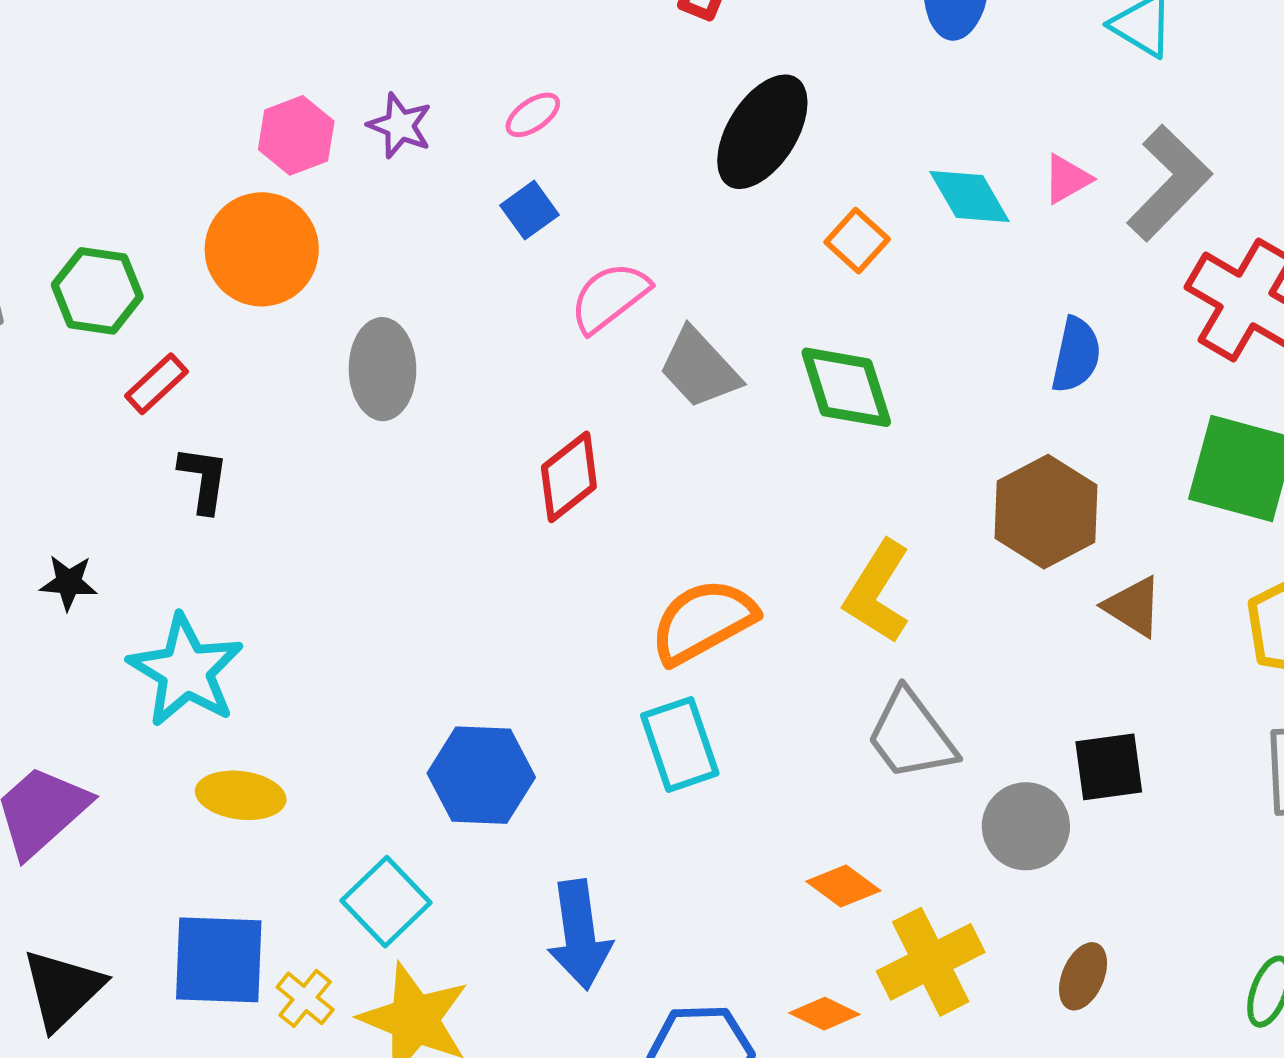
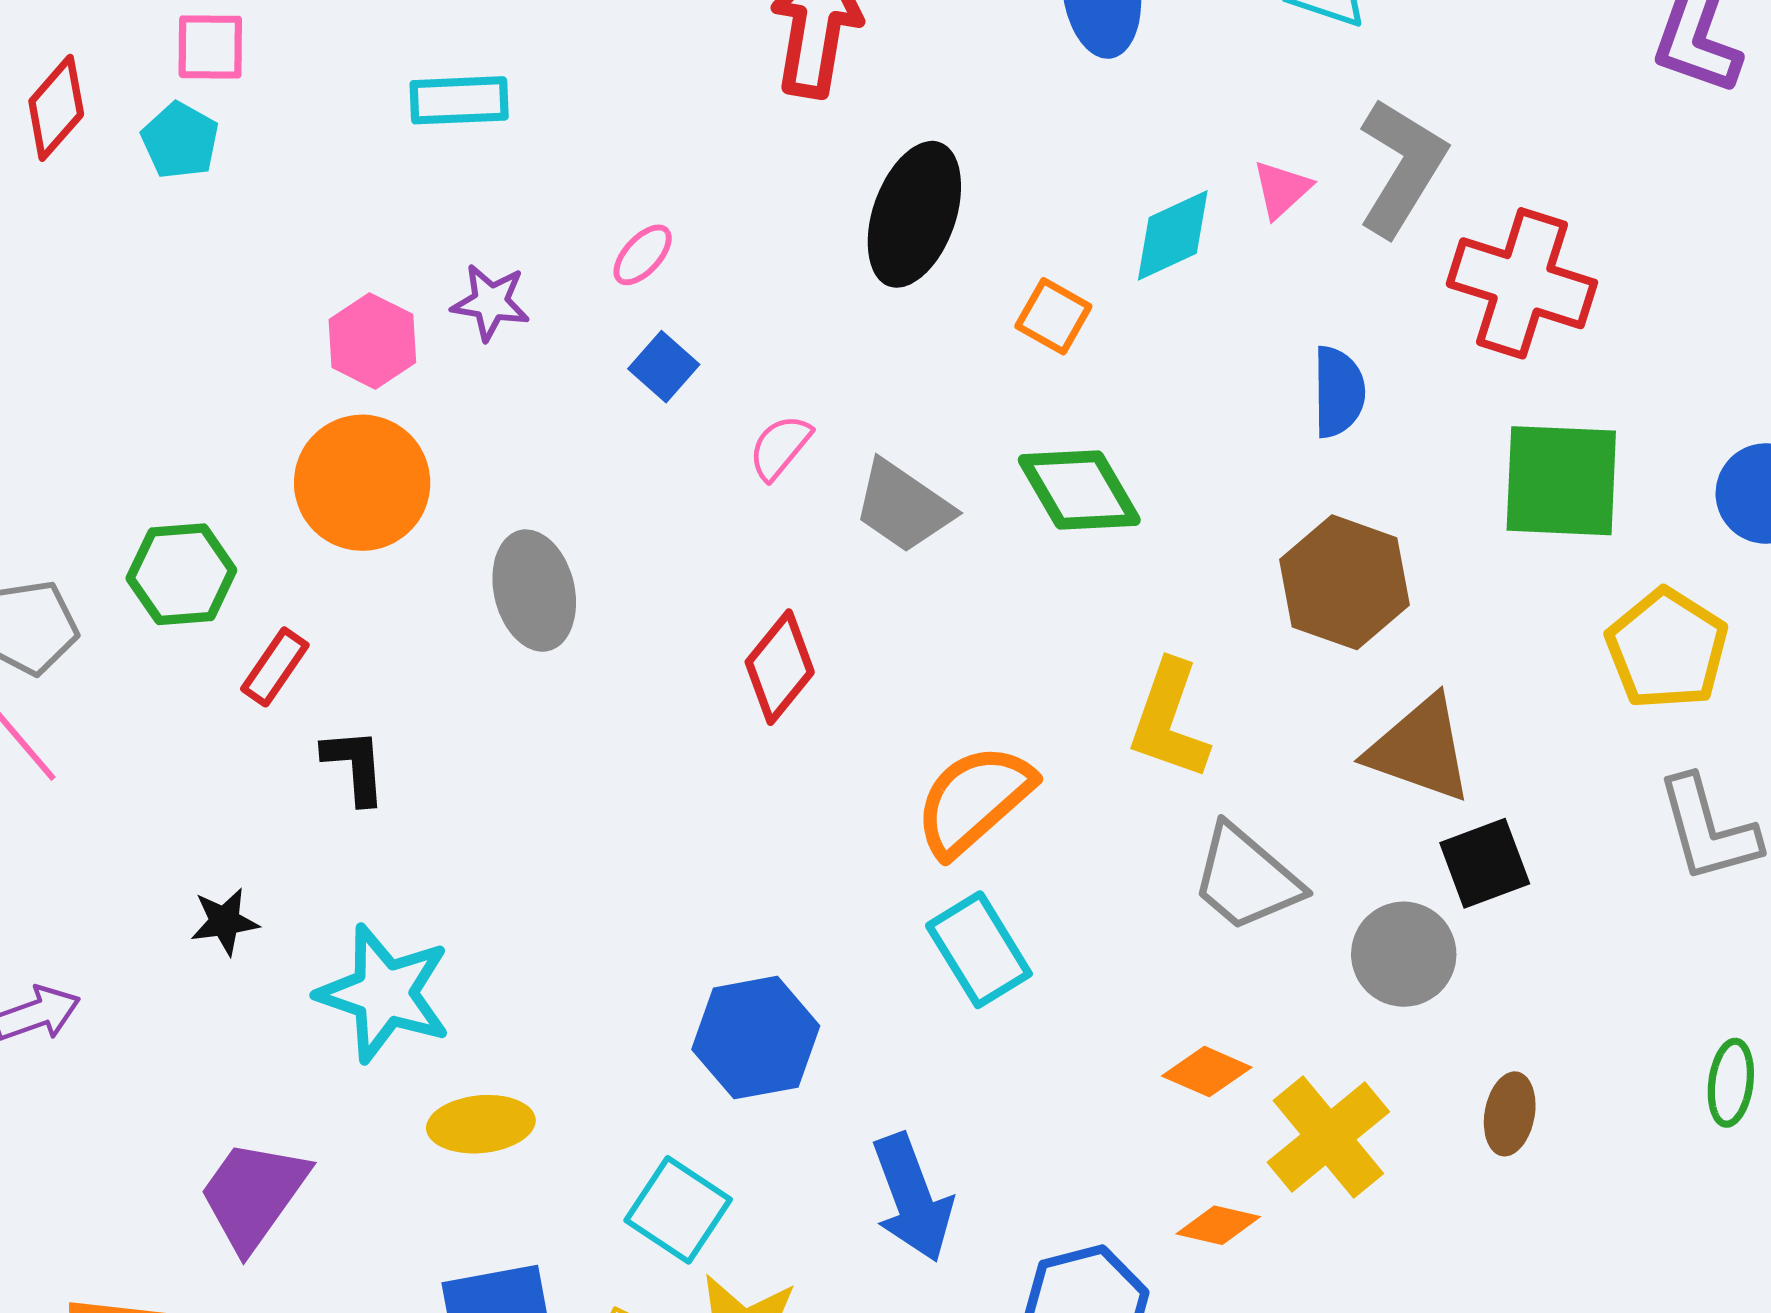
cyan diamond: (970, 197) -> (1173, 235), turned -72
pink semicircle: (610, 297) -> (780, 447), size x0.7
brown triangle: (1133, 607) -> (1420, 749), moved, size x1.5

